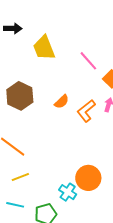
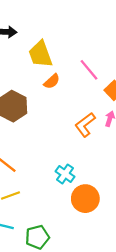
orange semicircle: (62, 102) -> (52, 81), moved
cyan cross: (68, 192) -> (65, 174), moved

